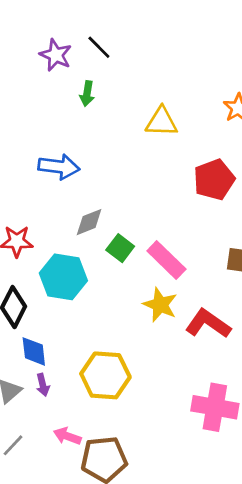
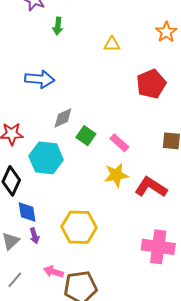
yellow triangle: (162, 122) -> (112, 44), size x0.7
pink rectangle: (166, 260) -> (119, 143), size x0.7
yellow star: (160, 305) -> (116, 175), turned -30

